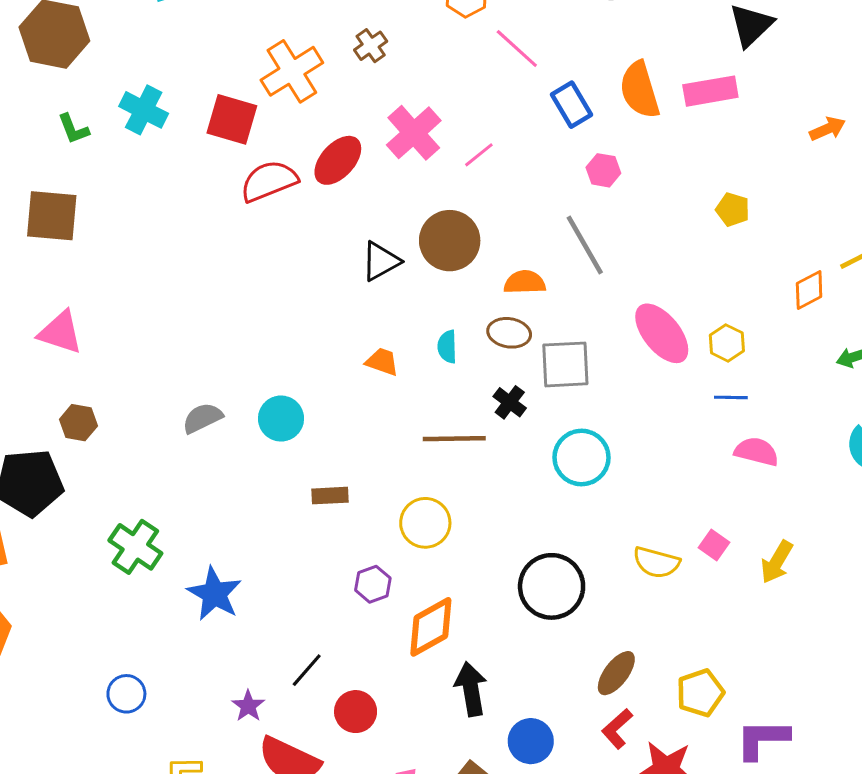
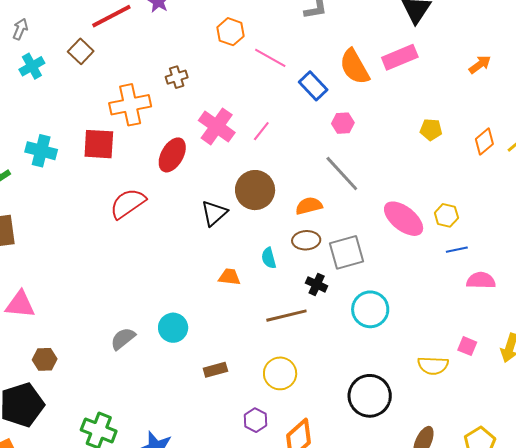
brown cross: (371, 46) -> (177, 77), turned 30
orange cross: (292, 71) -> (130, 105), turned 33
red semicircle: (269, 181) -> (128, 204), moved
orange diamond: (809, 290) -> (484, 141), moved

